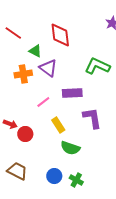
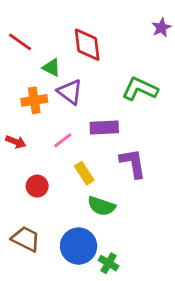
red arrow: (10, 124) -> (16, 142), moved
blue circle: (54, 176) -> (79, 246), size x1.6
green cross: (76, 180) -> (109, 263), moved

